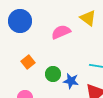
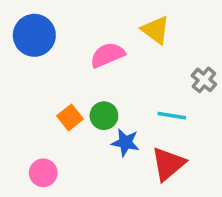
orange square: (28, 62) -> (70, 117), moved
green circle: (53, 74) -> (104, 116), moved

